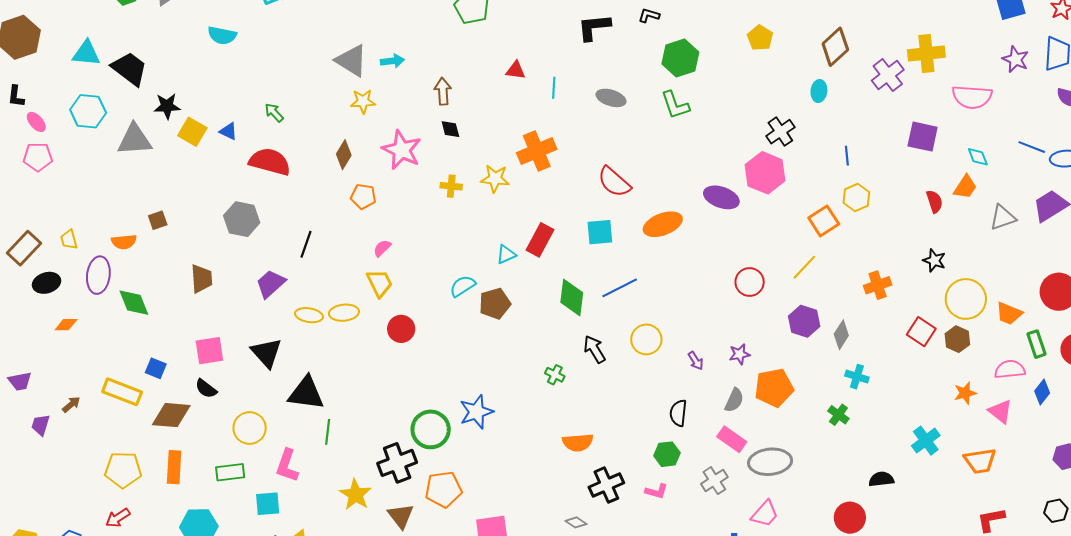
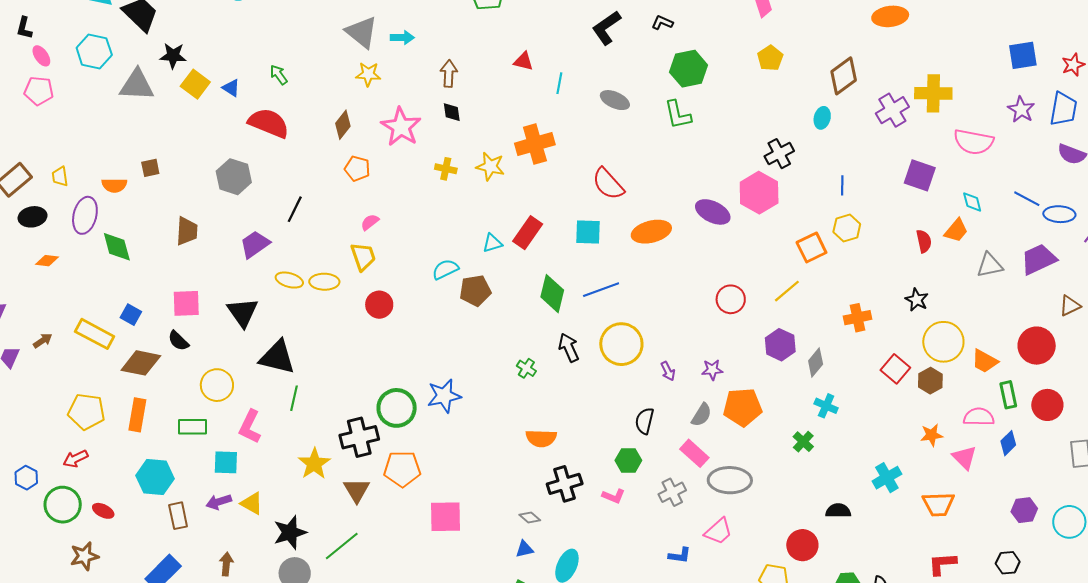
black L-shape: (594, 27) -> (606, 28), turned -36
yellow circle: (646, 339) -> (621, 344), size x1.4

